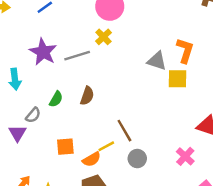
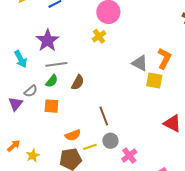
gray line: (77, 56) -> (56, 64), moved
cyan arrow: (15, 79) -> (21, 59), turned -30
yellow line: (106, 146) -> (90, 147), moved
orange square: (65, 147) -> (51, 106), moved
pink cross: (185, 156) -> (129, 156), moved

